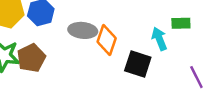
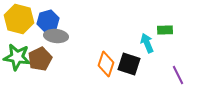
gray ellipse: (83, 30) -> (56, 36), moved
orange diamond: (107, 40) -> (106, 64), moved

